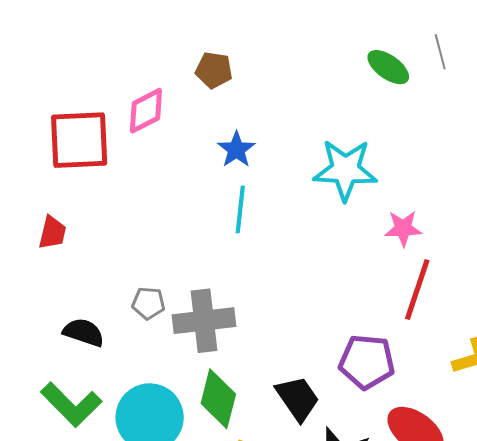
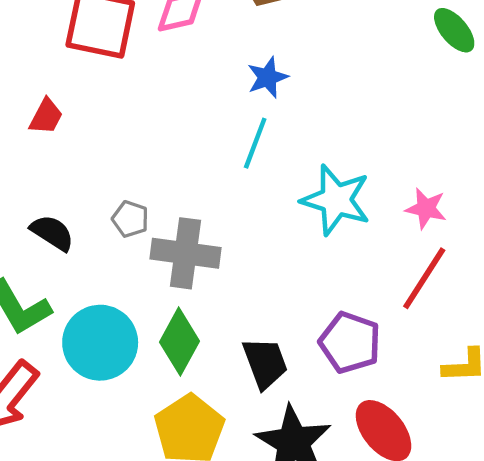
cyan star: (345, 170) -> (336, 200), moved

